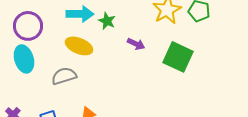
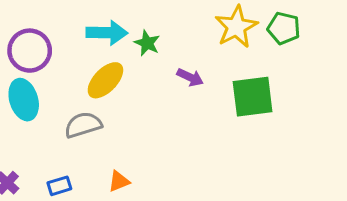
yellow ellipse: (79, 46) -> (105, 80), turned -68
green square: (178, 57) -> (253, 97), turned -32

